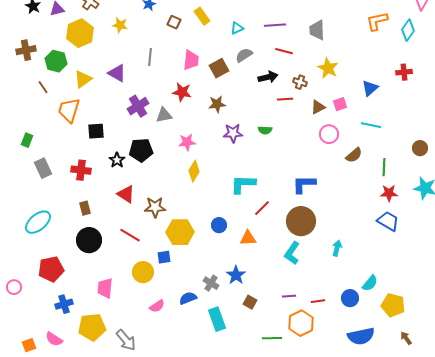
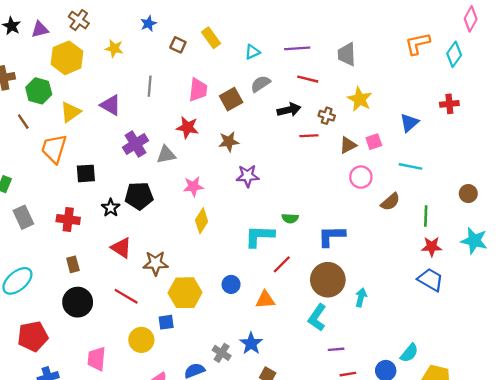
green semicircle: (265, 130) -> (290, 218), moved
cyan arrow: (337, 248) -> (361, 297), moved
purple line: (289, 296) -> (336, 349), moved

